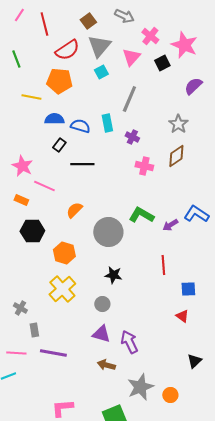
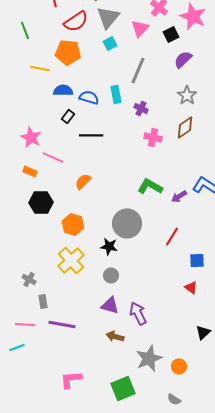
purple semicircle: (193, 86) -> (183, 59), moved
gray circle: (108, 232) -> (127, 223), moved
red line: (163, 265) -> (172, 236), turned 36
black star: (113, 275) -> (109, 246), moved

